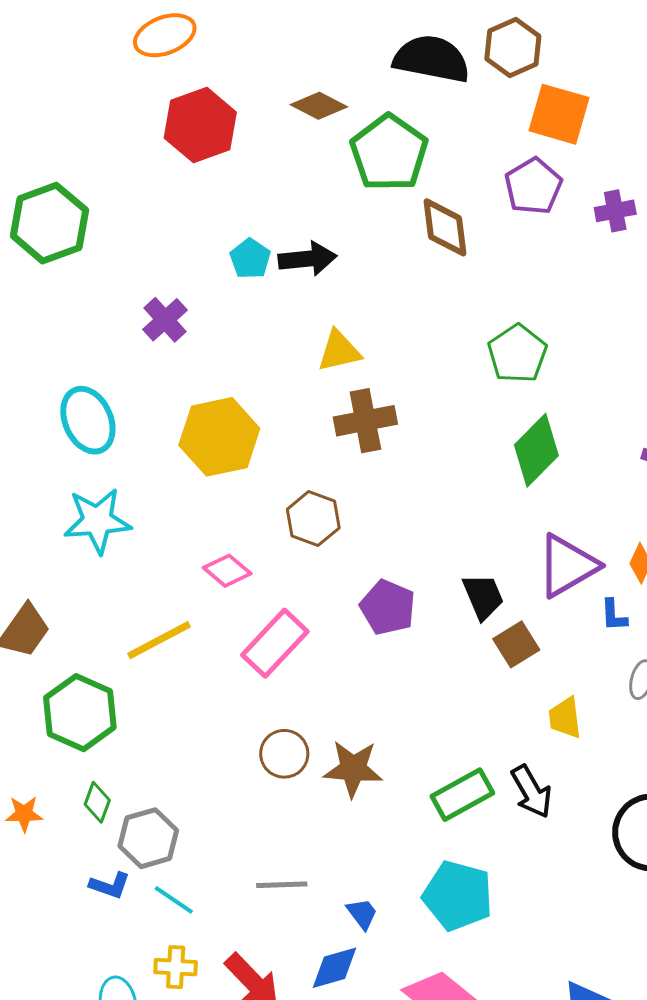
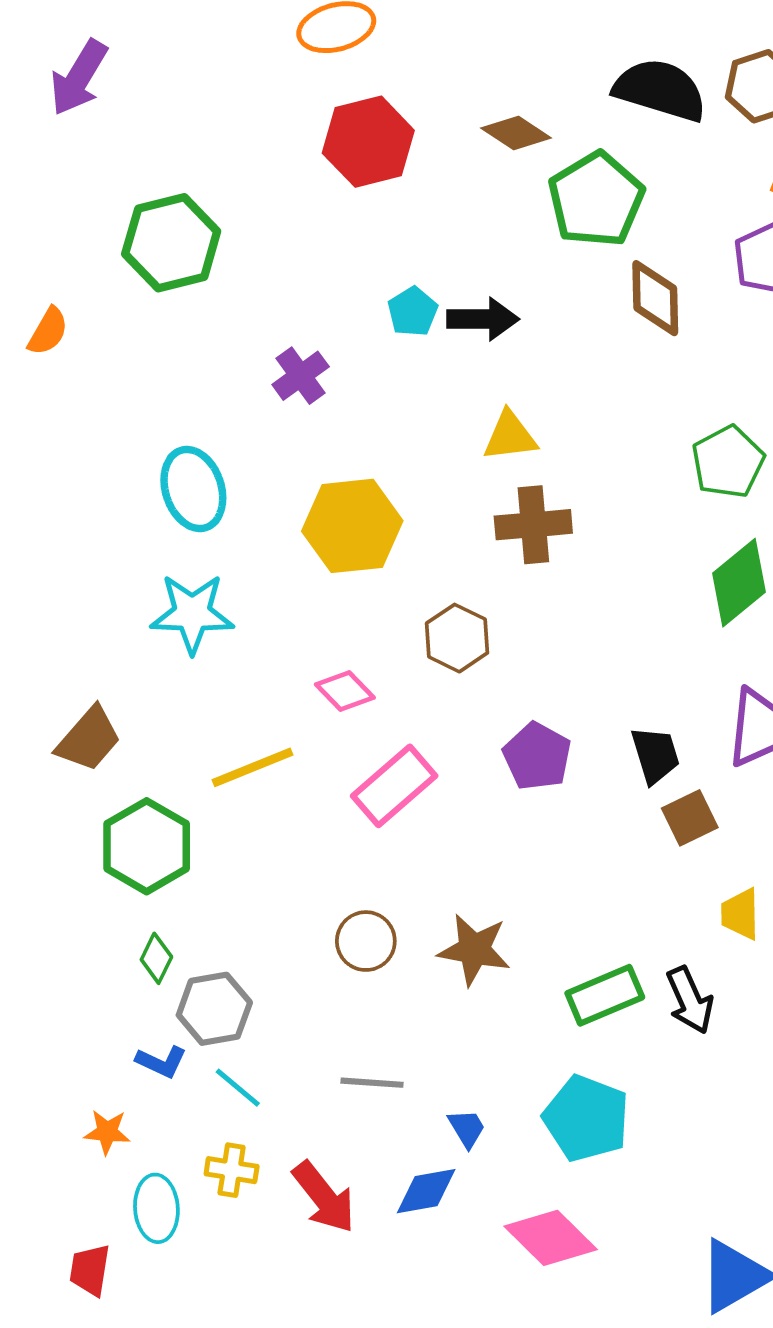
brown circle: (284, 754) -> (366, 941), moved
orange star: (24, 814) -> (107, 1132), moved

